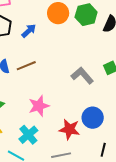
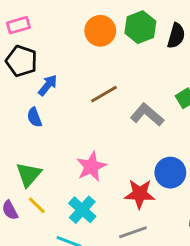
blue arrow: (29, 31) -> (48, 85), moved
brown line: (26, 66) -> (104, 94), moved

